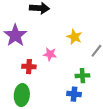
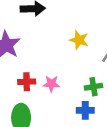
pink star: (50, 54) -> (51, 84), moved

